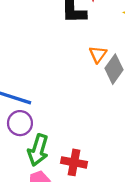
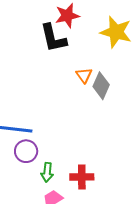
green arrow: (38, 150) -> (47, 172), size x0.7

